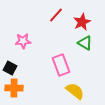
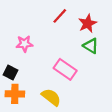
pink rectangle: (61, 65) -> (65, 69), turned -35
yellow semicircle: (75, 91) -> (51, 97), moved

